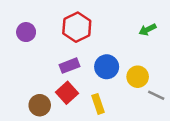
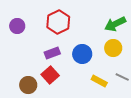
green arrow: (148, 30) -> (115, 24), size x1.5
yellow circle: (138, 77) -> (113, 48), moved
yellow rectangle: (98, 104) -> (99, 81), moved, turned -42

